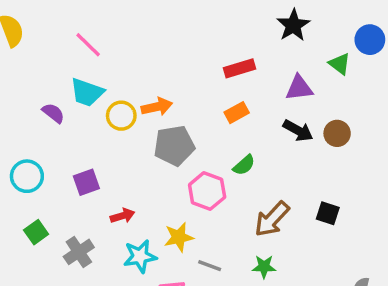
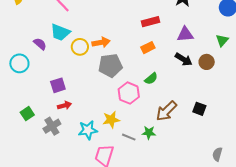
green triangle: (340, 64) -> (222, 40), moved, turned 32
cyan circle: (27, 176) -> (19, 63), moved
red arrow: (122, 216) -> (64, 105), moved
green star: (264, 267) -> (149, 133), moved

